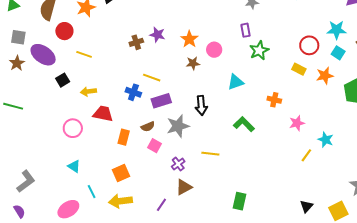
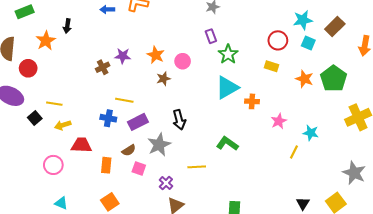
yellow line: (84, 54) -> (54, 104), moved
orange star: (325, 76) -> (304, 79), moved, turned -30
cyan triangle: (236, 82) -> (227, 88), moved, size x1.4
green L-shape: (244, 124) -> (227, 144), moved

